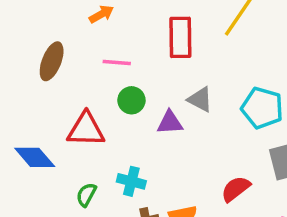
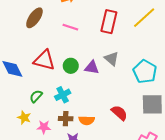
green circle: (131, 100) -> (71, 66), moved
cyan cross: (131, 181) -> (63, 95), turned 35
red semicircle: (236, 189) -> (119, 113), turned 66

